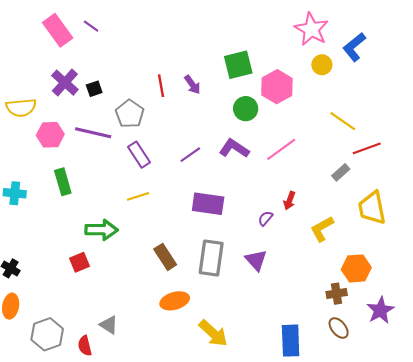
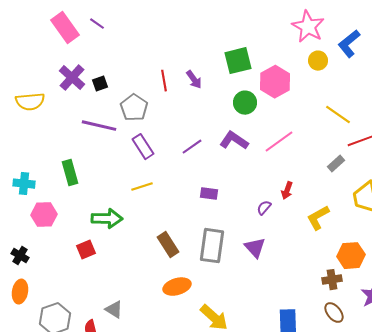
pink hexagon: (50, 135) -> (44, 215), moved
purple rectangle: (208, 204) -> (209, 194), size x0.6

